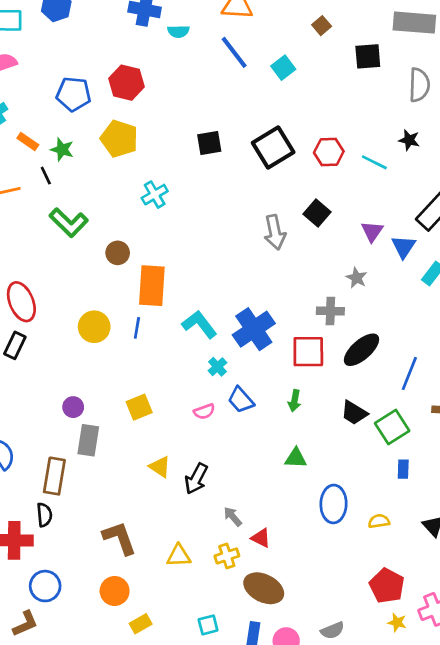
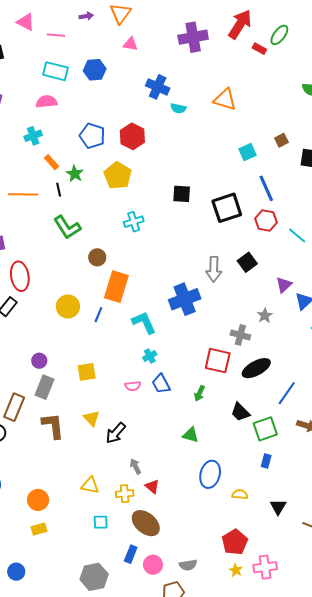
brown square: (322, 26) -> (281, 140), moved
blue line: (234, 52) -> (266, 188), moved
blue cross: (254, 329) -> (185, 299), moved
brown L-shape: (120, 538) -> (53, 426), moved
yellow rectangle: (141, 624) -> (39, 529), moved
cyan square: (208, 625) -> (101, 522), moved

